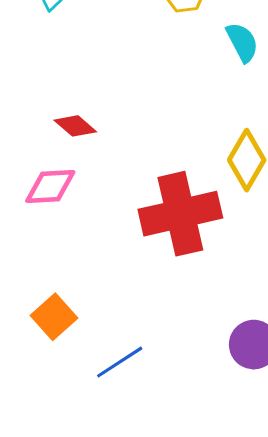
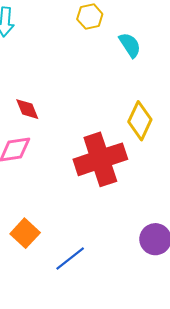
red diamond: (75, 126) -> (27, 109), turned 32

